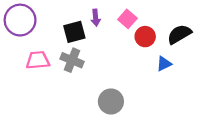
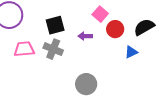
purple arrow: (96, 18) -> (85, 36), moved, turned 96

